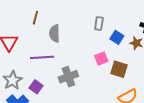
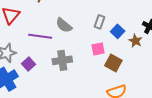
gray rectangle: (99, 23) -> (100, 22), moved
gray semicircle: (55, 33) -> (64, 25), moved, turned -60

